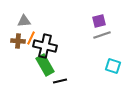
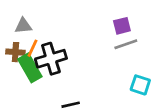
black cross: (45, 46) -> (51, 59), turned -30
green rectangle: (45, 65) -> (30, 68), moved

